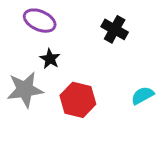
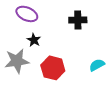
black cross: (115, 29) -> (78, 20), turned -30

